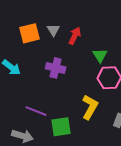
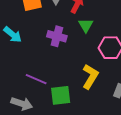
green triangle: (100, 55) -> (86, 25), moved

